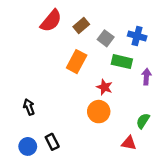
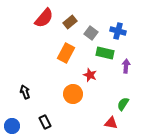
orange circle: (99, 112) -> (73, 94), moved
blue circle: (28, 146) -> (12, 126), moved

